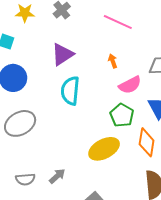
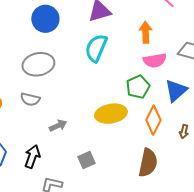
orange arrow: (113, 61) -> (146, 32), size x1.5
gray semicircle: (25, 179) -> (30, 99), moved

